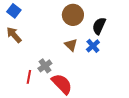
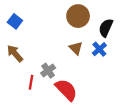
blue square: (14, 11) -> (15, 21), moved
brown arrow: (14, 35) -> (15, 53), moved

